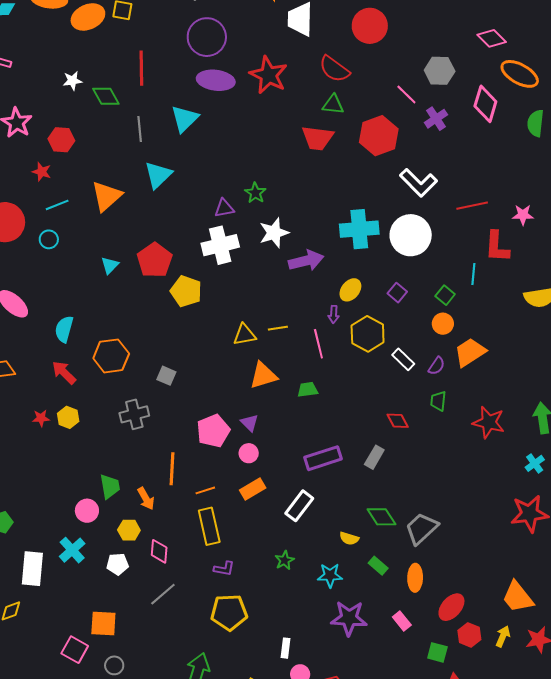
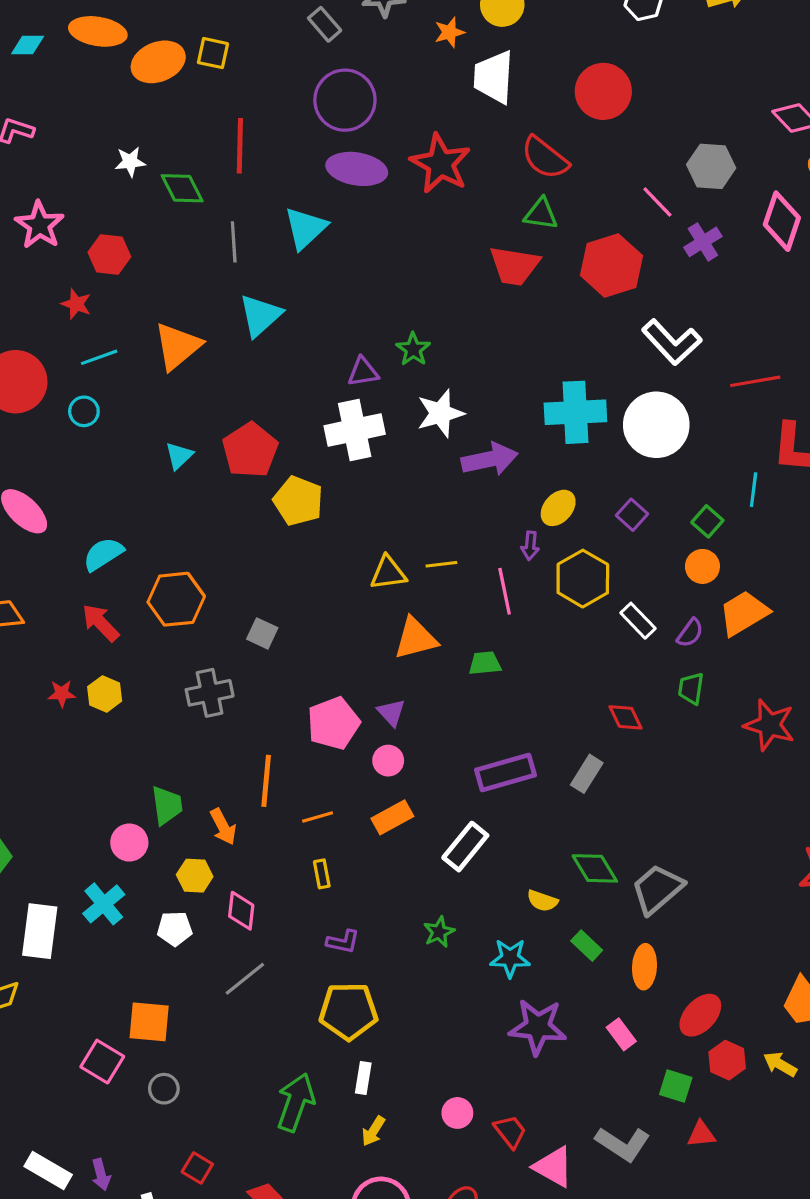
cyan semicircle: (64, 329) -> (103, 554), turned 40
yellow rectangle: (209, 526) -> (322, 874), size x0.5
yellow arrow: (503, 636) -> (780, 1064), turned -85
white rectangle: (285, 648) -> (363, 1078), moved

